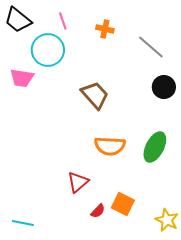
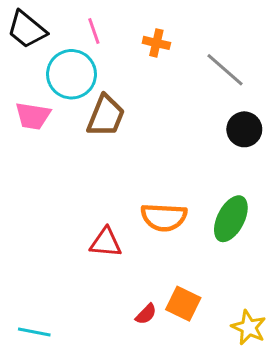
brown trapezoid: (95, 95) -> (106, 116), moved, turned 64
red triangle: (78, 182) -> (106, 243), moved, turned 45

